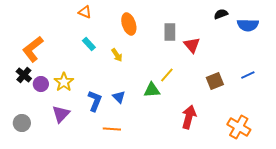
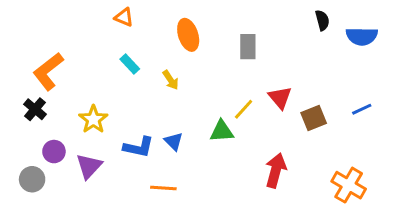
black semicircle: (221, 14) -> (322, 20), turned 96
red triangle: (192, 45) -> (280, 98), moved
purple circle: (41, 84) -> (54, 152), moved
blue L-shape: (95, 101) -> (139, 147), turned 80

